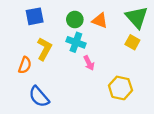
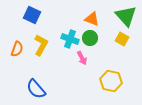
blue square: (35, 16) -> (32, 15), turned 36
green circle: (75, 20) -> (90, 38), moved
orange semicircle: (25, 65) -> (17, 49), moved

